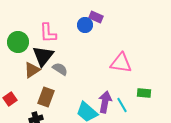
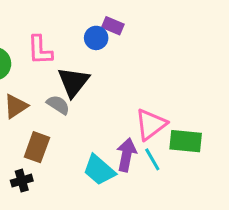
black triangle: (43, 56) -> (73, 82), moved
pink triangle: (121, 63) -> (151, 124), moved, turned -45
green rectangle: (144, 93) -> (186, 141), size x1.5

